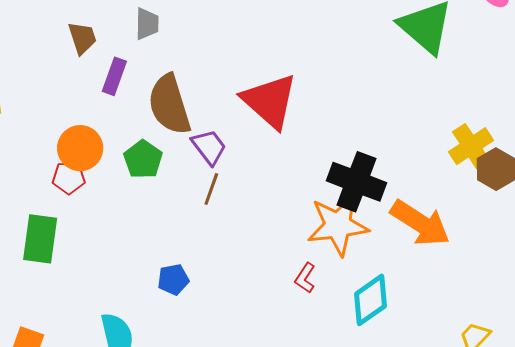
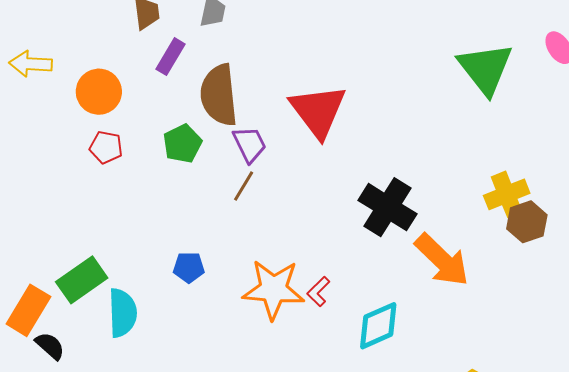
orange circle: (80, 148) -> (99, 92), moved
orange star: (338, 225) -> (273, 289), moved
green rectangle: (40, 239) -> (82, 280), moved, turned 36

